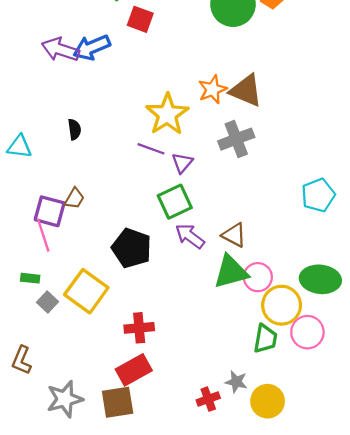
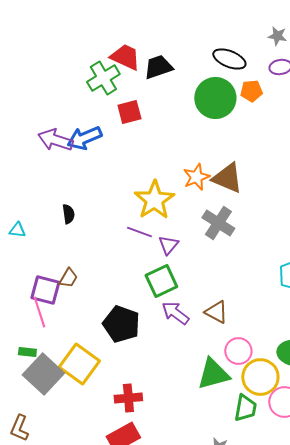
red square: (140, 19) -> (129, 112), turned -35
gray cross: (236, 139) -> (218, 223), turned -36
cyan triangle: (19, 147) -> (17, 230), size x0.7
green triangle: (231, 272) -> (213, 374), moved
gray square: (47, 302) -> (43, 374), size x2.0

